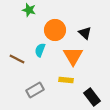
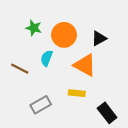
green star: (29, 10) -> (34, 28), moved
black triangle: (85, 33) -> (99, 38), turned 48
orange triangle: (73, 56) -> (85, 65), turned -30

